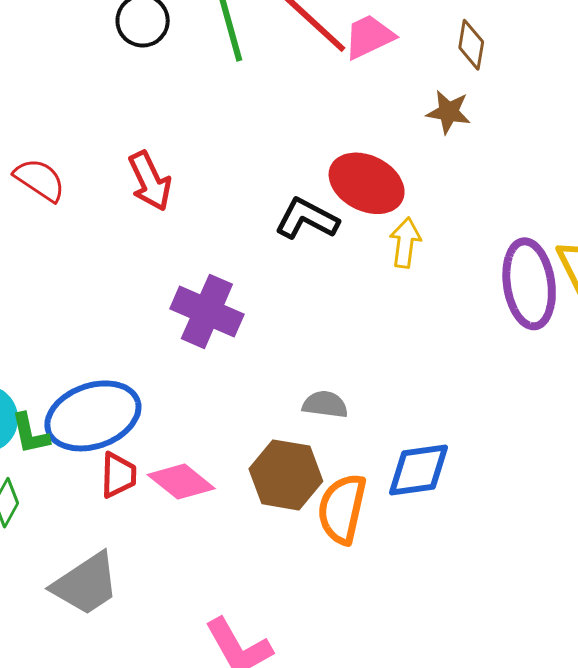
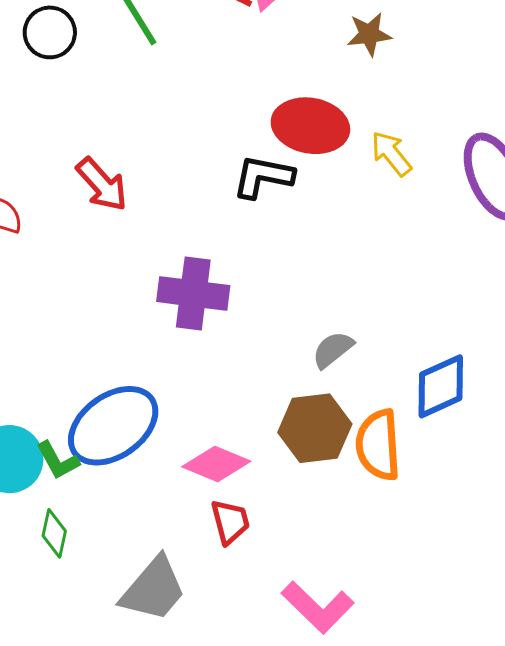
yellow arrow: (405, 243) -> (391, 153), moved, turned -30
gray semicircle: (325, 404) -> (333, 350), turned -30
red trapezoid: (118, 475) -> (230, 522), moved

